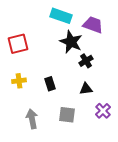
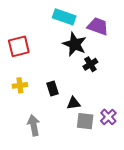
black triangle: (86, 89) -> (74, 103), moved
gray square: (67, 115) -> (85, 121), moved

